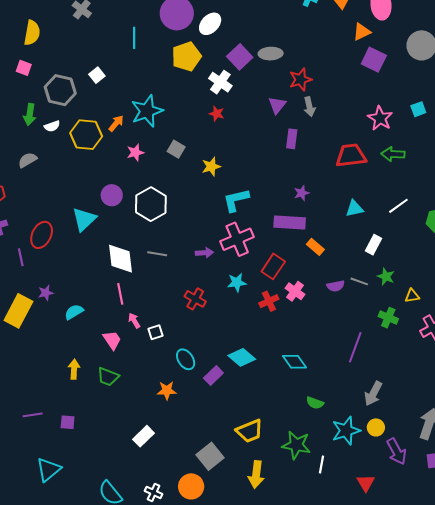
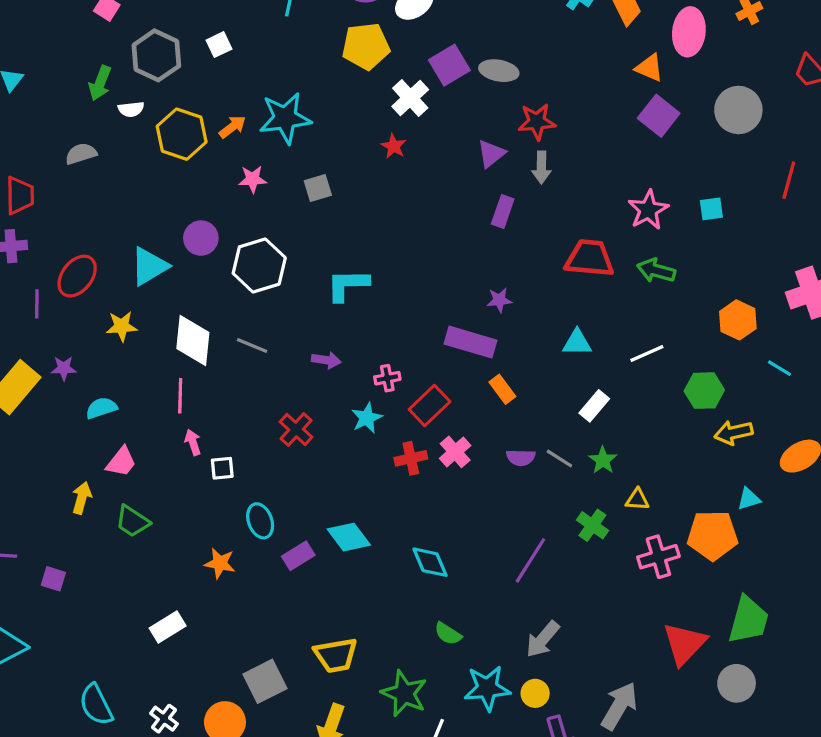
orange triangle: (362, 32) -> (649, 68), turned 36
gray square: (176, 149) -> (318, 188), turned 30
yellow star: (211, 166) -> (122, 326), moved
cyan L-shape: (236, 200) -> (348, 285), moved
pink cross: (237, 239) -> (387, 378), moved, size x0.5
cyan star: (237, 282) -> (367, 418), turned -30
pink trapezoid: (112, 340) -> (121, 462), moved, turned 60

